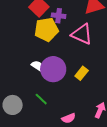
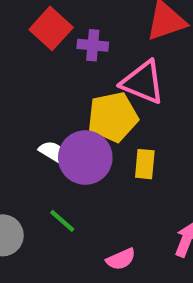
yellow pentagon: (46, 30) -> (113, 117), moved
yellow rectangle: (82, 73) -> (145, 164), turned -32

